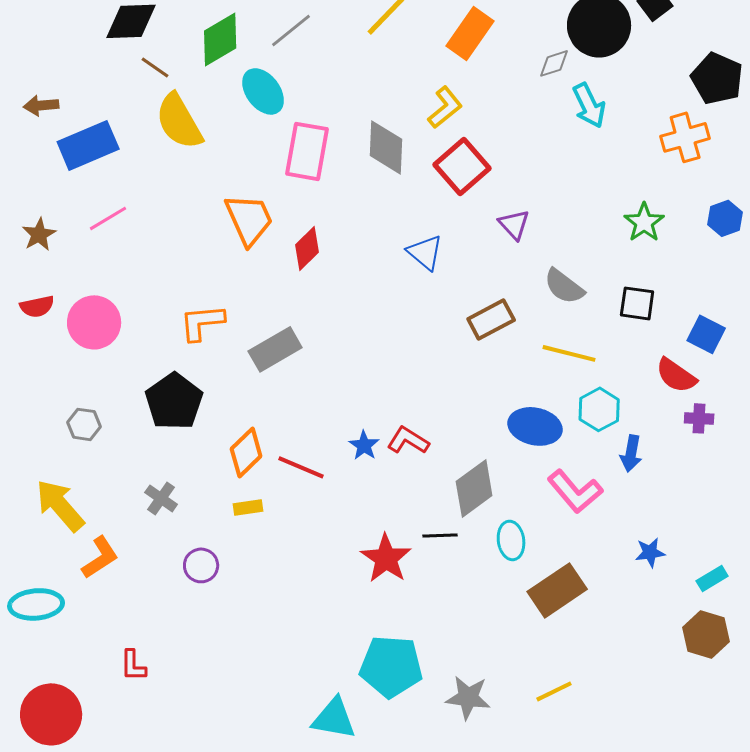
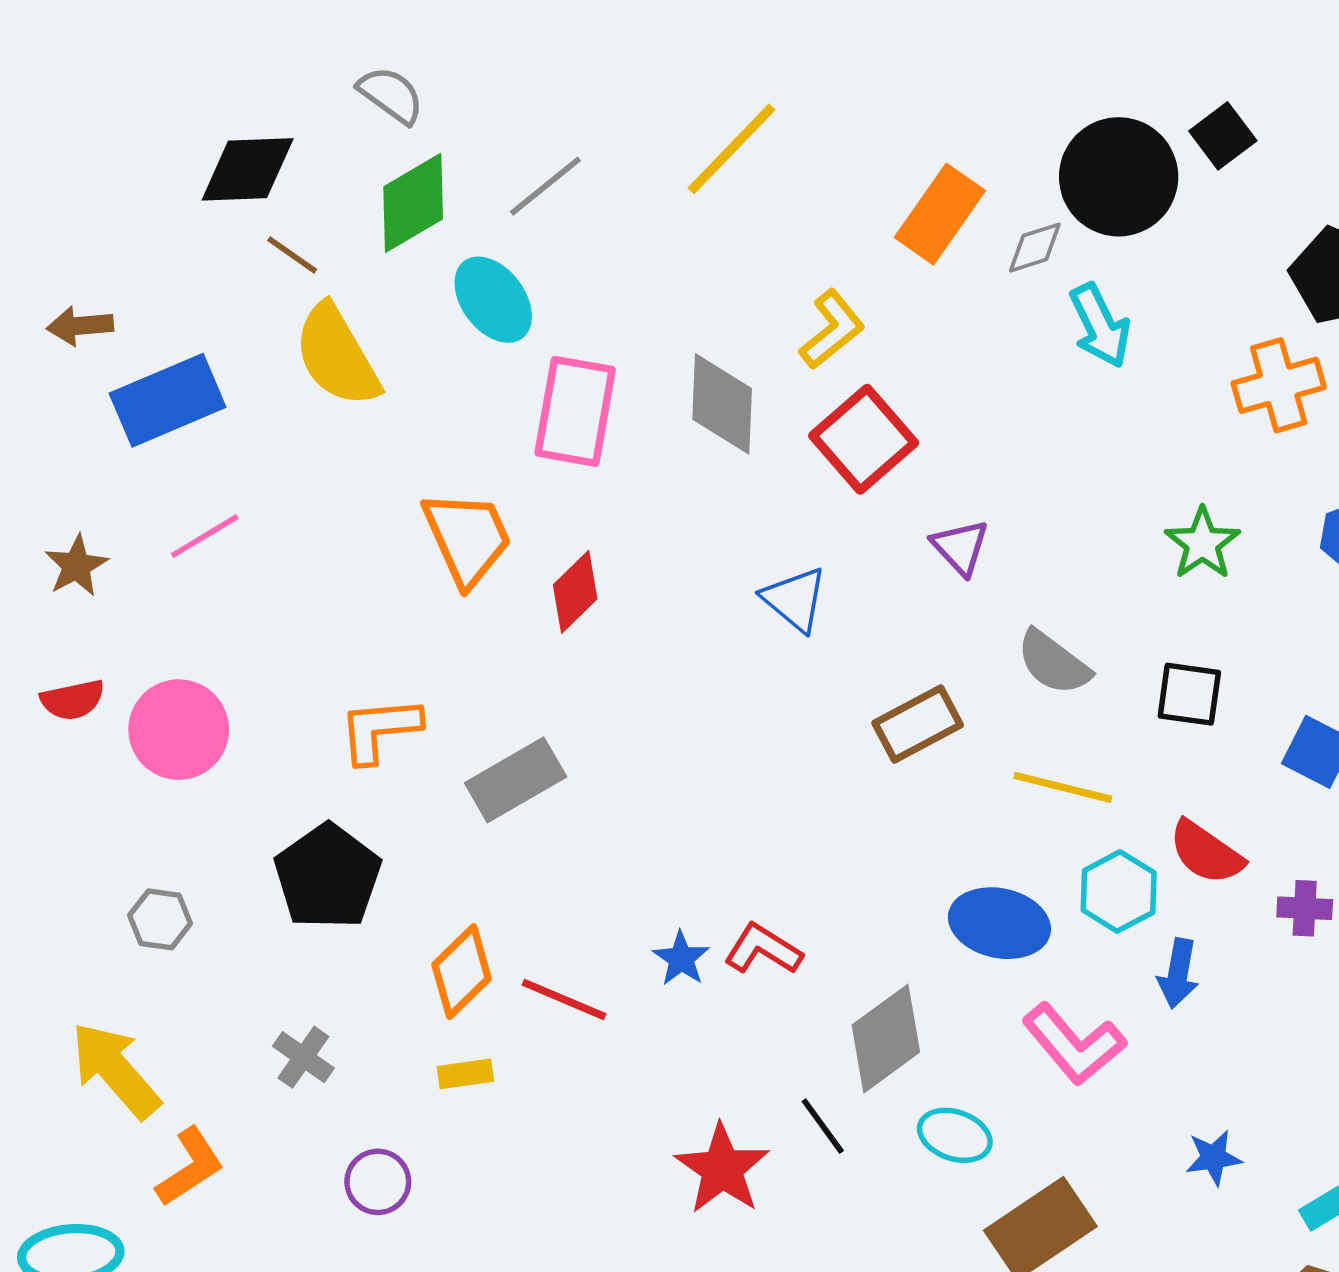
orange rectangle: (470, 33) -> (940, 214), moved
red semicircle: (676, 375) -> (1206, 852), moved
black line: (440, 535) -> (823, 1126), turned 56
cyan ellipse: (511, 540) -> (955, 1135), turned -63

